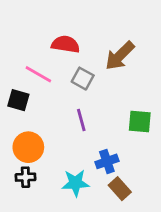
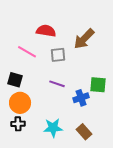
gray square: (83, 79) -> (58, 55), turned -35
black square: (18, 100) -> (15, 80), moved
purple line: (81, 120) -> (57, 84), turned -56
blue cross: (107, 161) -> (81, 98), moved

